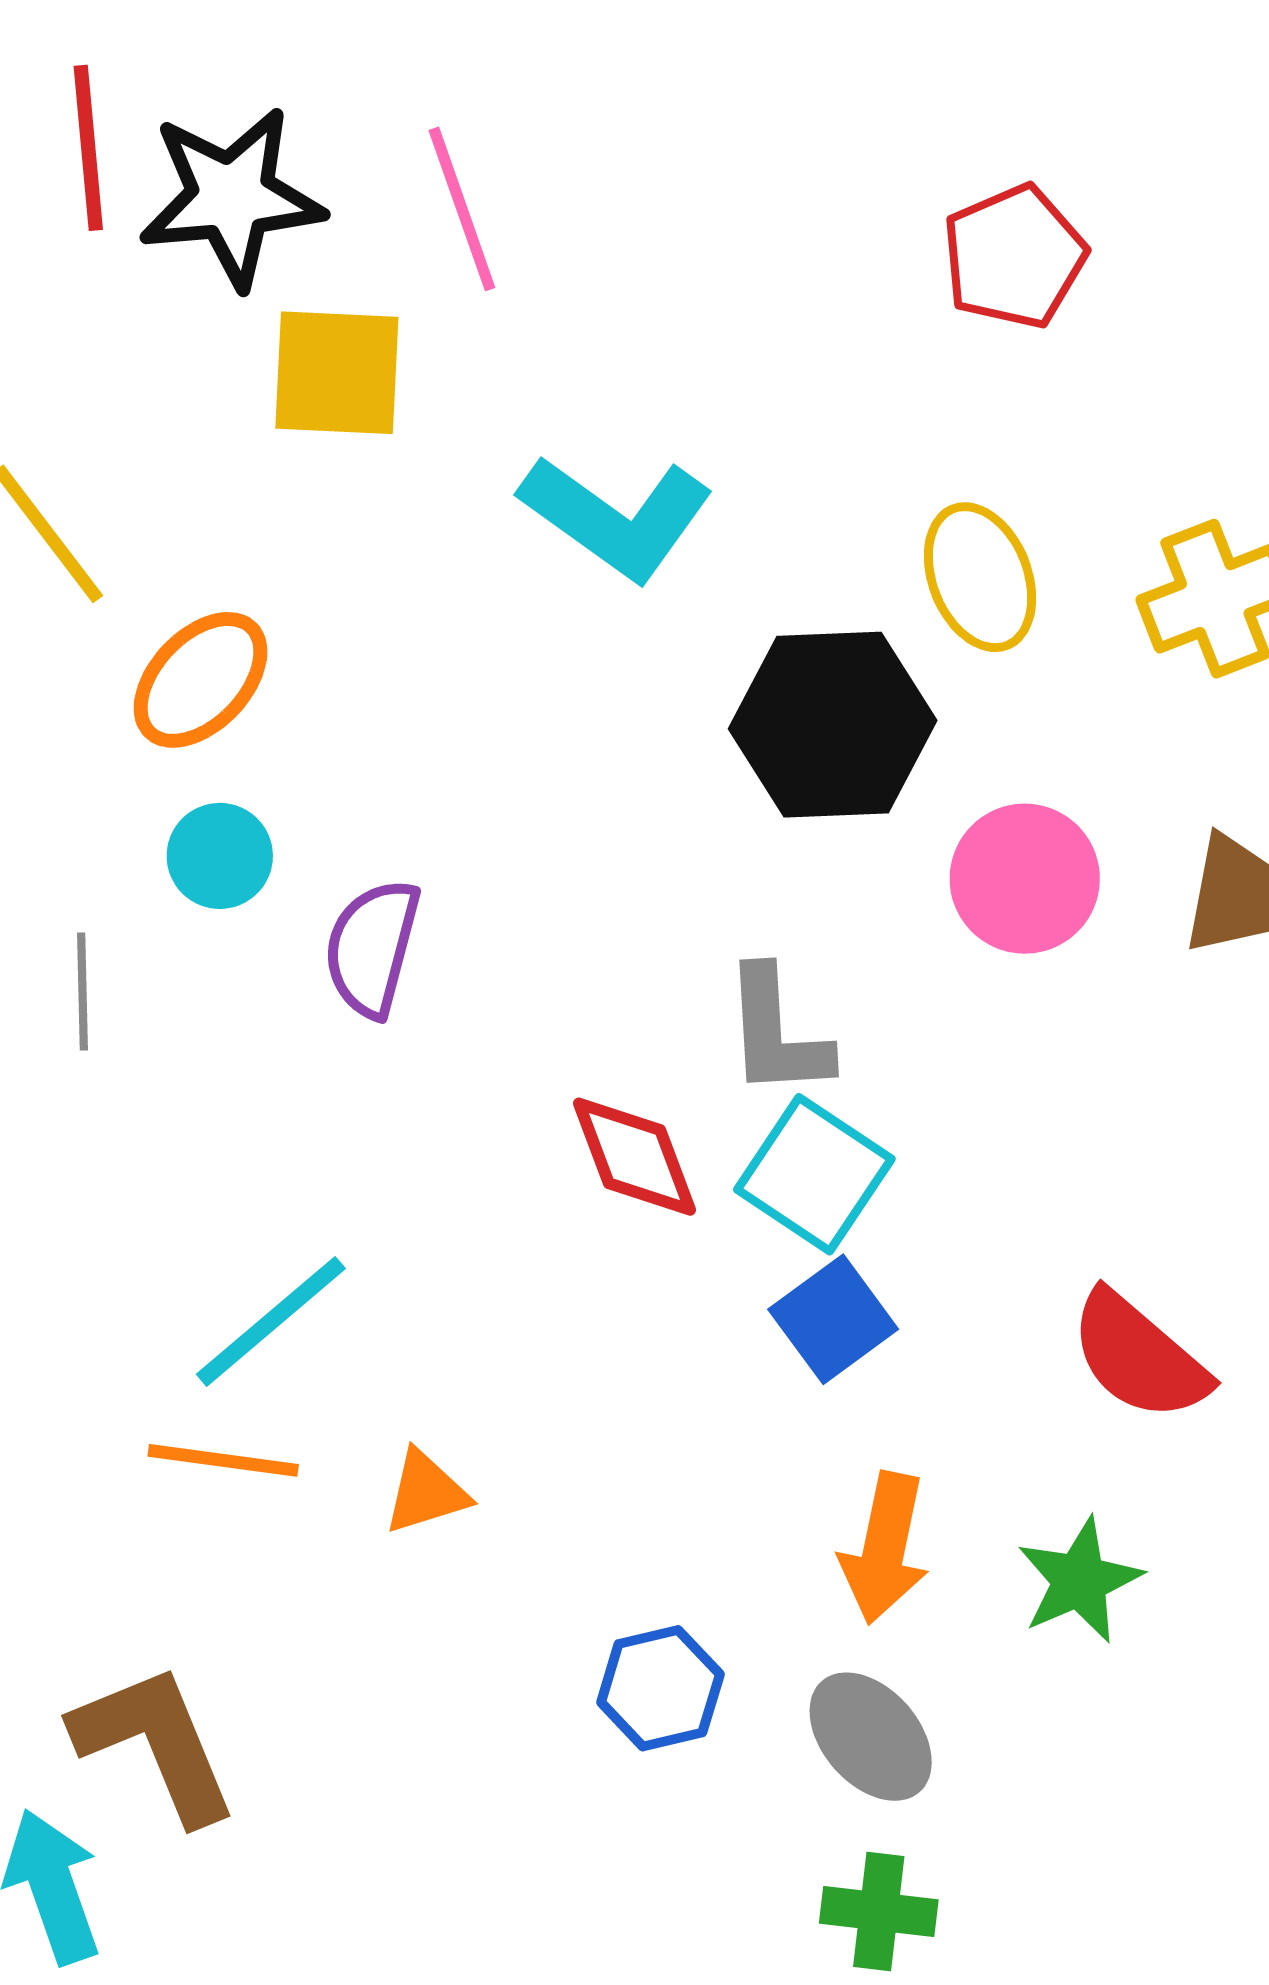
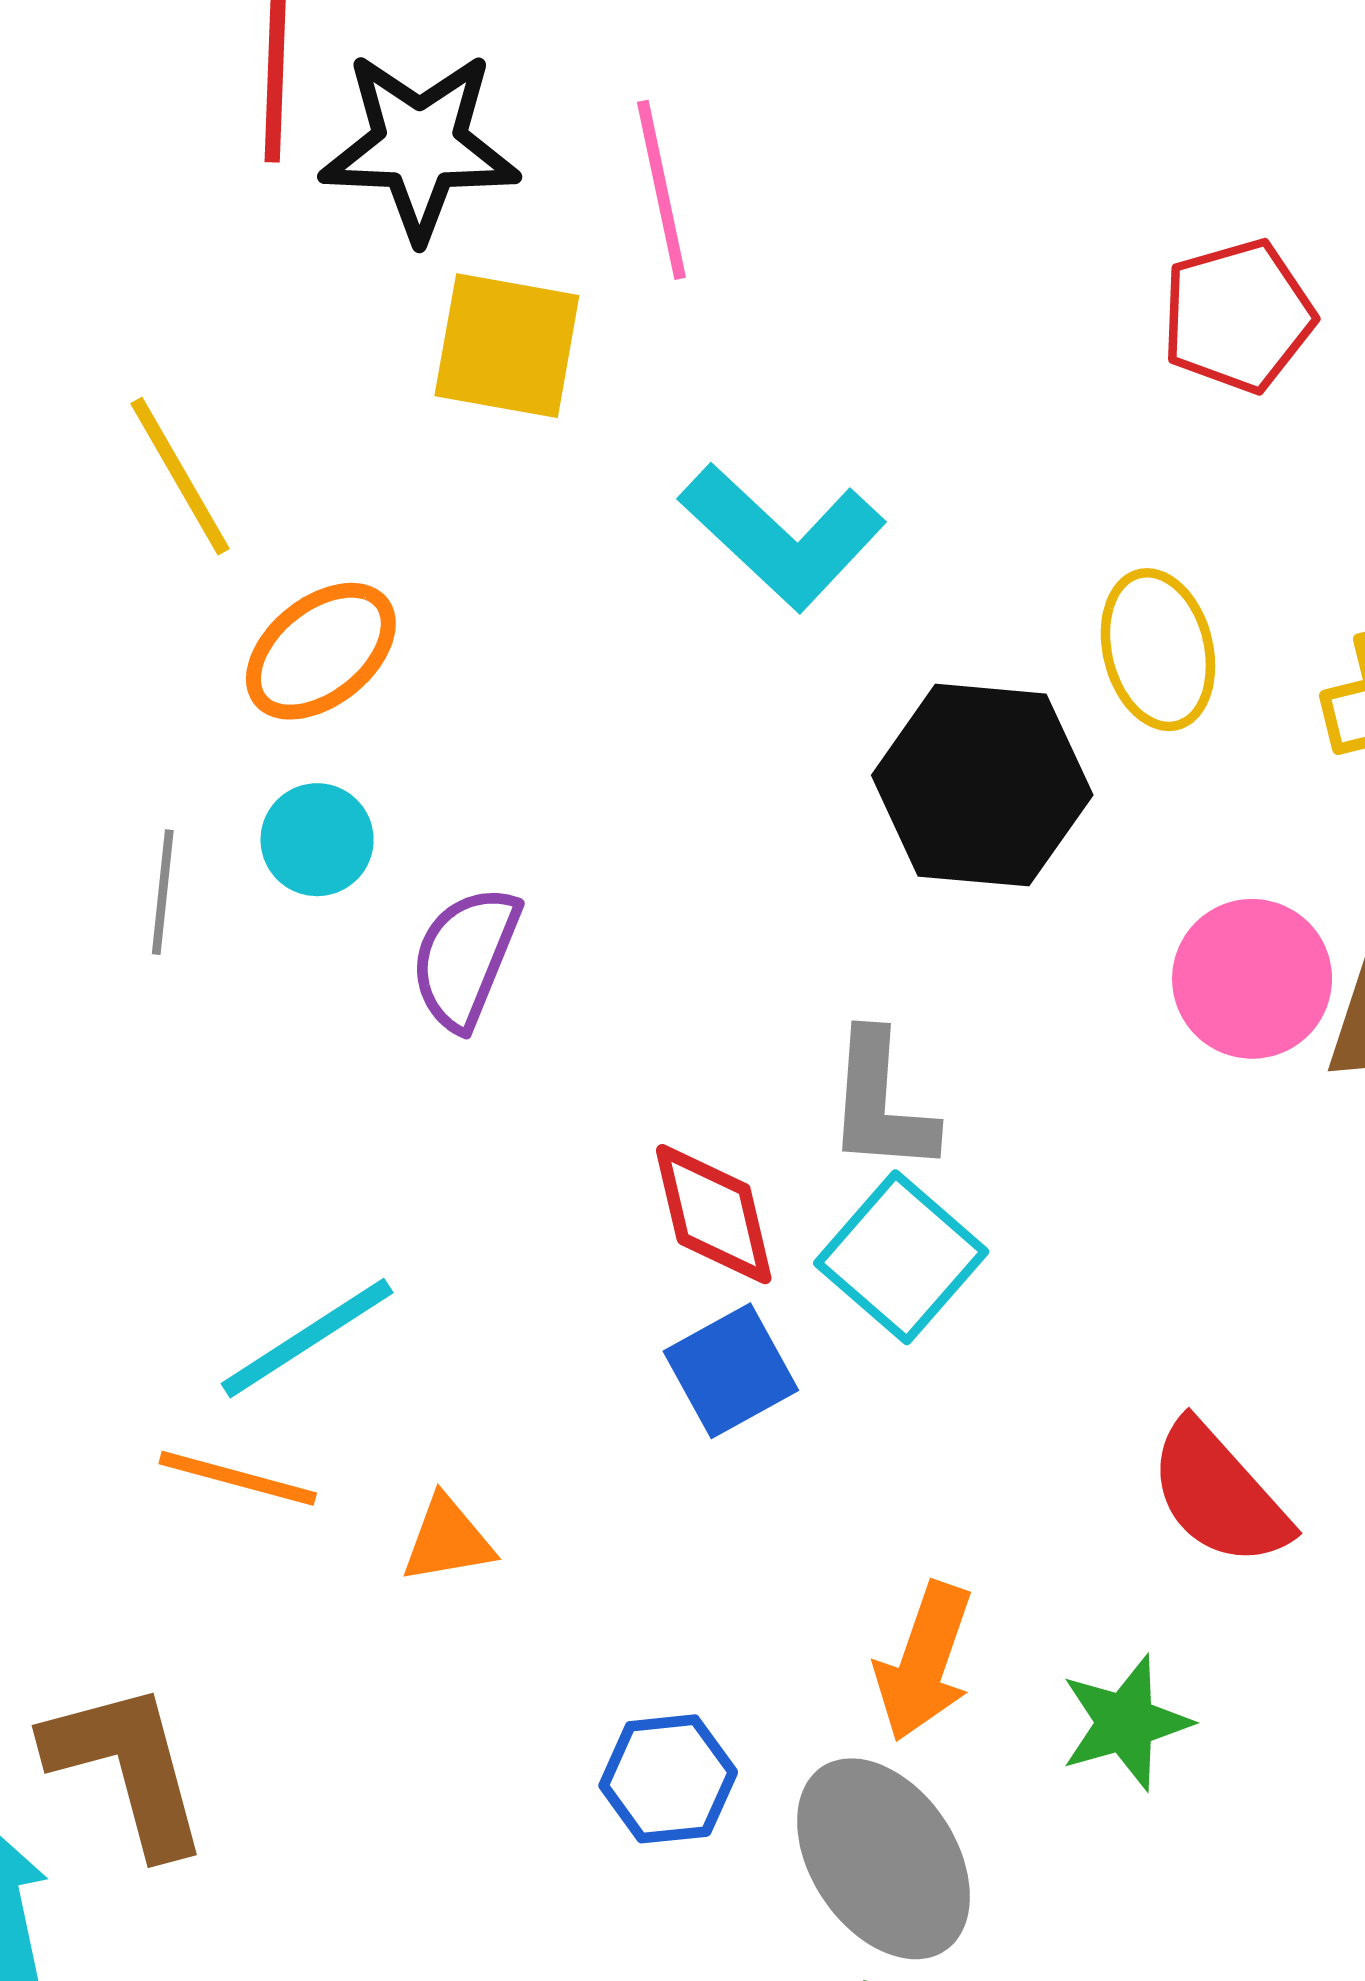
pink circle: (1025, 879) -> (1252, 979), moved
gray line: (83, 992) -> (163, 892), moved
blue square: (833, 1319) -> (731, 1371), moved
gray ellipse: (871, 1737) -> (883, 1859), size x1.4

